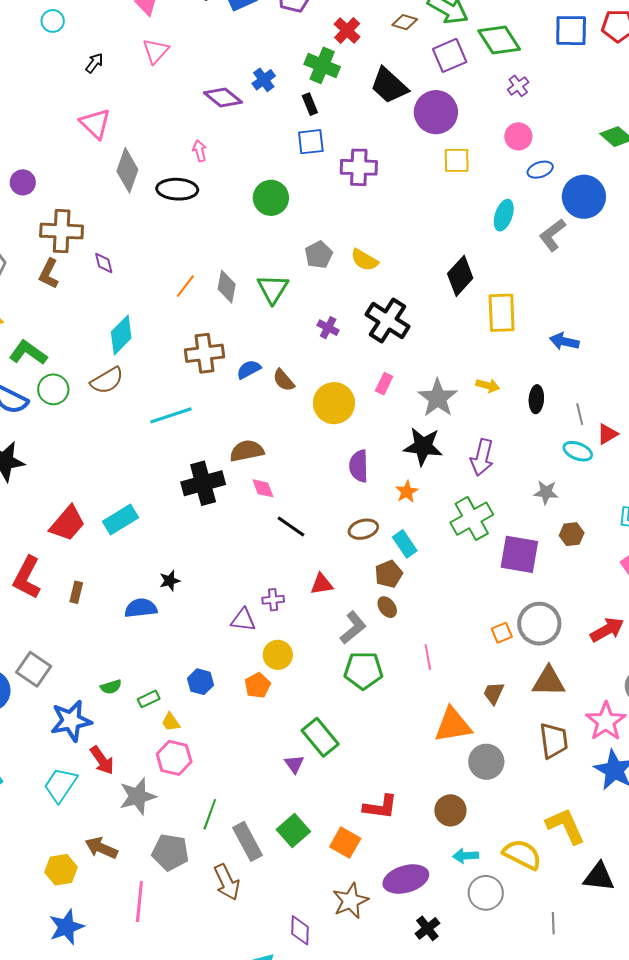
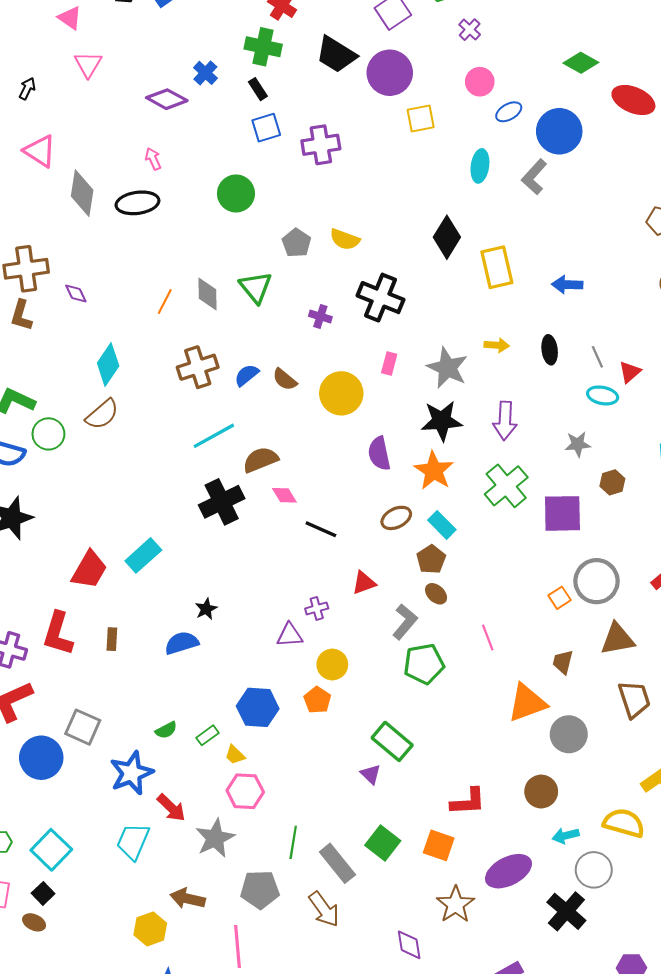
cyan line: (171, 415) -> (214, 436), moved
orange star: (407, 492) -> (434, 471), size x1.6
blue hexagon: (200, 682) -> (258, 707), size x1.5
black cross: (427, 928) -> (566, 911), moved, size x1.5

